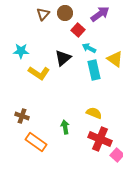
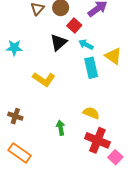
black triangle: (63, 58) -> (59, 42), moved
yellow L-shape: (39, 73) -> (44, 79), moved
orange rectangle: (36, 142) -> (20, 153), moved

